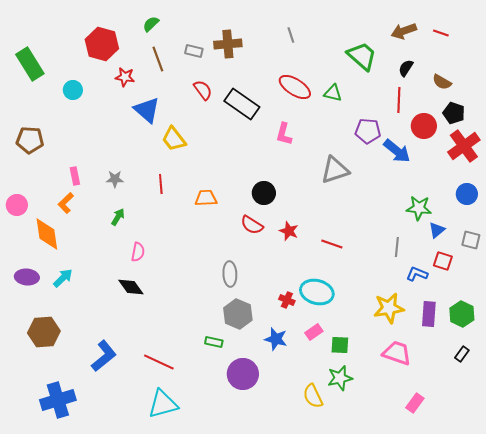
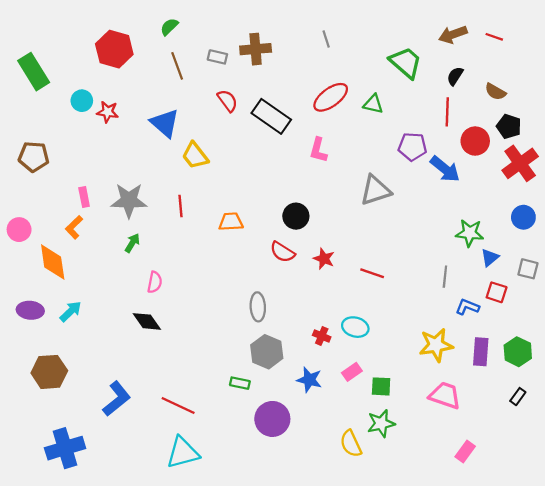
red star: (125, 77) -> (108, 112), moved
red ellipse: (295, 87) -> (331, 97), turned -68
gray star: (115, 179) -> (129, 200), size x1.8
cyan ellipse: (317, 292) -> (355, 327), size x0.7

